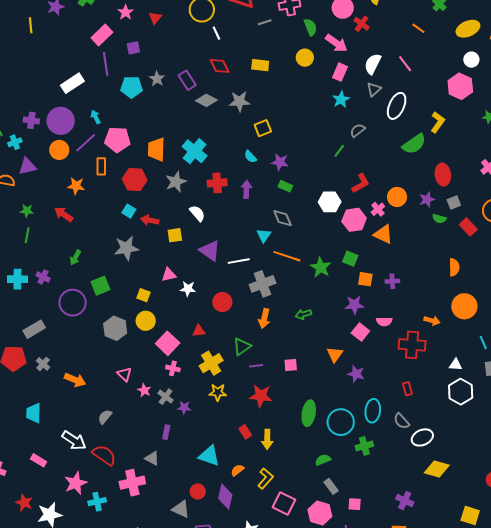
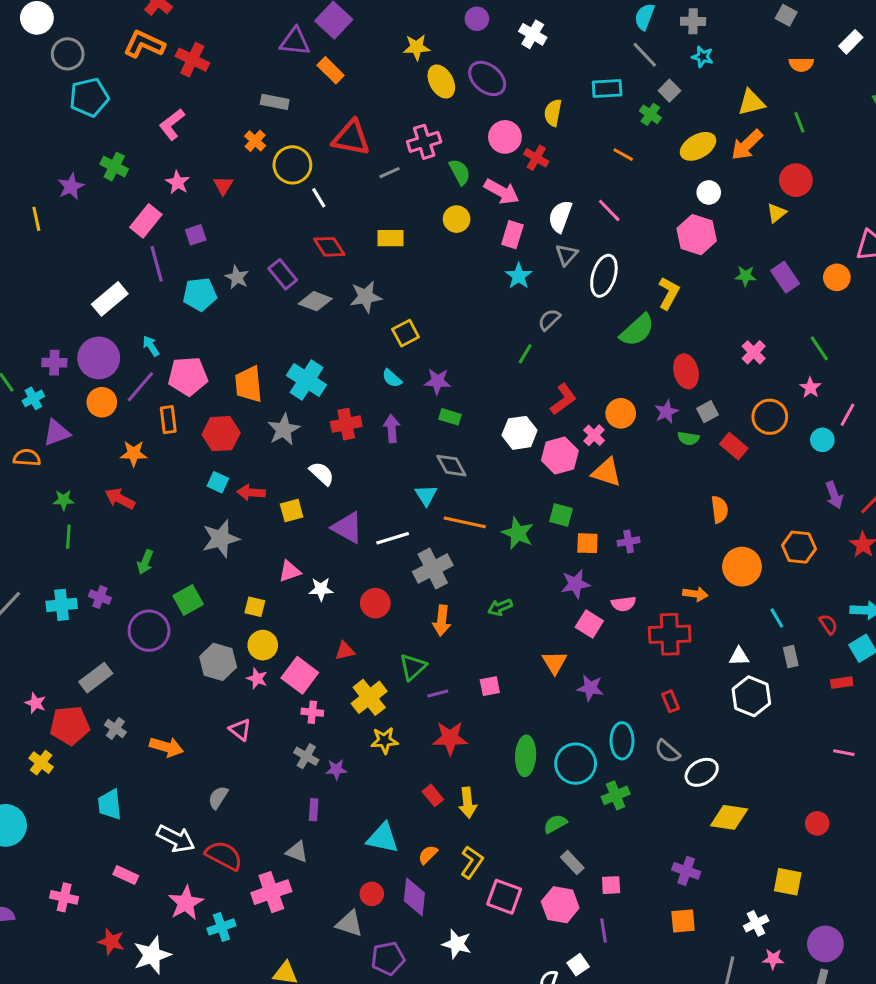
pink star: (144, 390) -> (257, 678), moved

